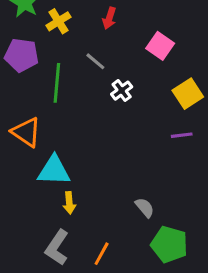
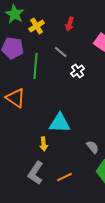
cyan triangle: (54, 171) -> (60, 123), moved
orange line: (102, 254) -> (65, 177), turned 35

